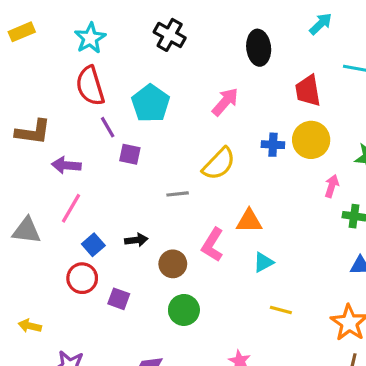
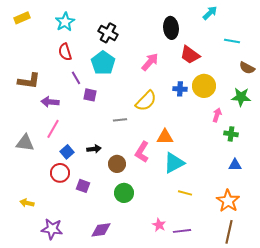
black cross: (170, 35) -> (108, 33), moved
red semicircle: (90, 86) -> (65, 52), size x0.7
red trapezoid: (308, 91) -> (190, 55), moved, turned -45
cyan triangle: (263, 262) -> (174, 163), size x1.6

